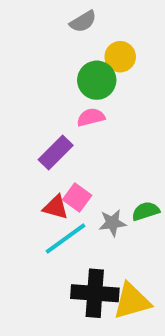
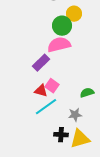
pink semicircle: (91, 117) -> (59, 45), size x1.6
gray star: (112, 223) -> (75, 115), moved
black cross: (95, 293) -> (61, 135), size x0.6

